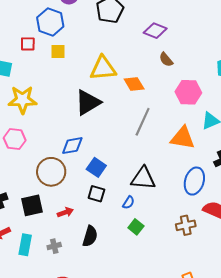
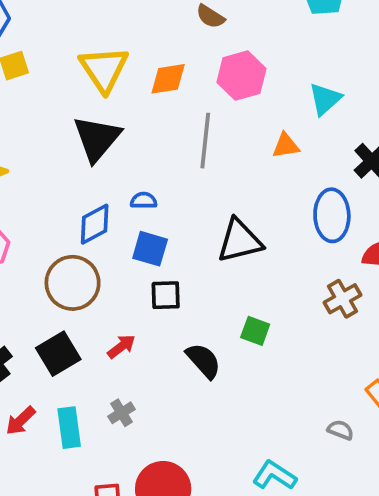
yellow triangle: (103, 68) -> (104, 69), turned -40
orange diamond: (134, 84) -> (168, 79), turned -50
pink hexagon: (188, 92) -> (241, 76), moved
orange triangle: (183, 138) -> (286, 146), size x0.6
blue semicircle: (128, 203) -> (144, 200), moved, turned -104
black semicircle: (90, 236) -> (203, 361), moved, turned -40

